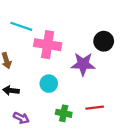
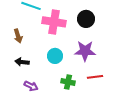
black circle: (104, 41) -> (86, 19), moved
purple star: (83, 64) -> (85, 51), moved

